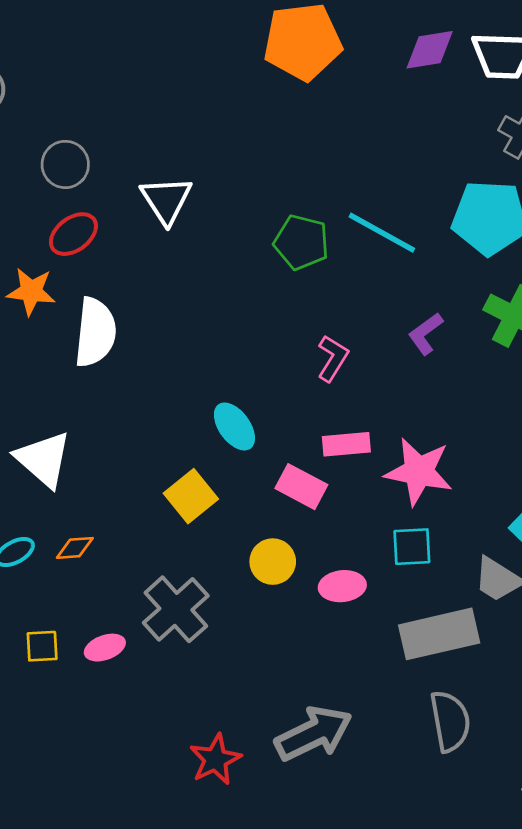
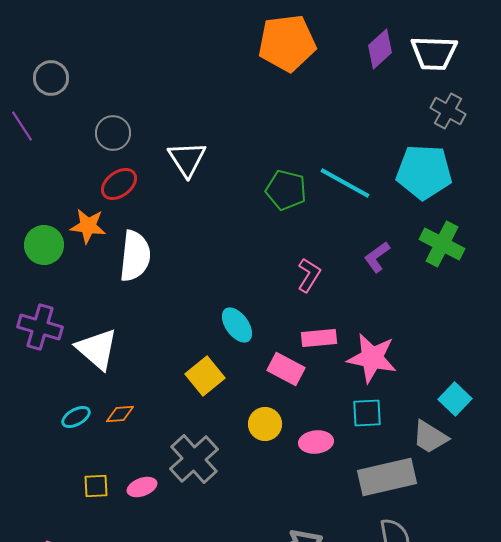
purple diamond: (430, 50) -> (380, 49), turned -33

